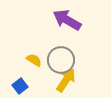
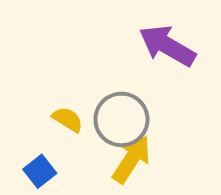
purple arrow: (67, 20) -> (167, 46), moved

